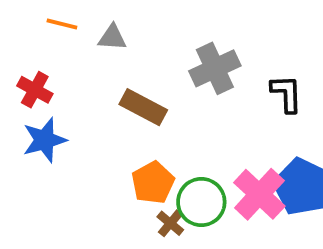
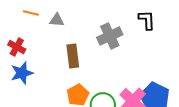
black L-shape: (287, 94) -> (147, 20), moved
brown rectangle: (143, 107) -> (73, 56), turned 55

